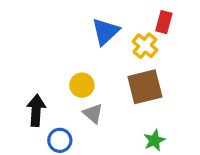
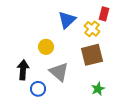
yellow circle: (82, 85) -> (46, 47), moved
gray triangle: (93, 114) -> (59, 72), size x1.5

